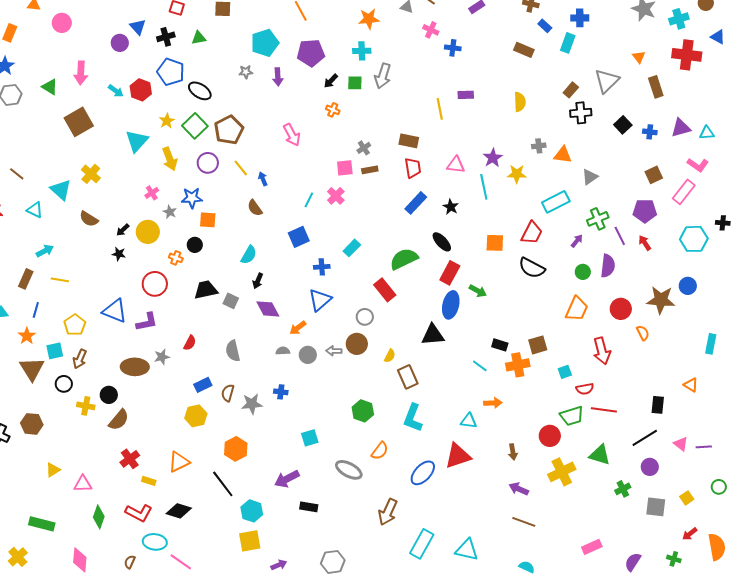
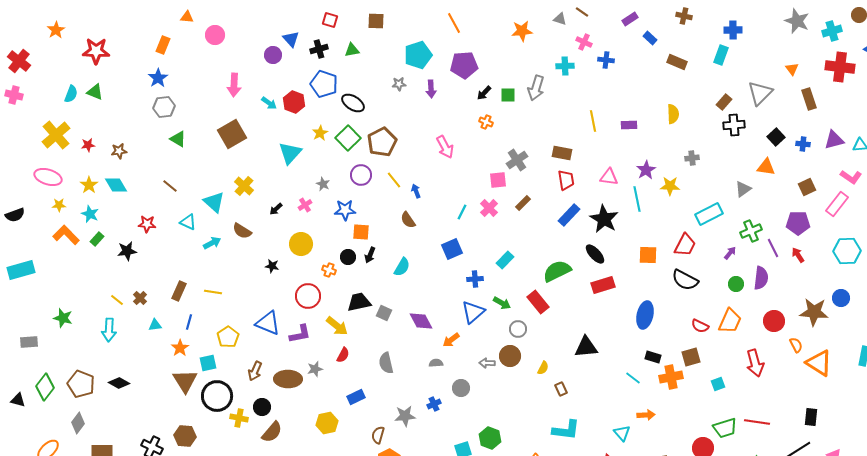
blue rectangle: (545, 26) -> (650, 38), moved
cyan cross: (362, 51) -> (565, 66), moved
green triangle: (50, 87) -> (178, 139), moved
purple rectangle: (466, 95) -> (629, 125), moved
gray cross: (364, 148) -> (517, 160), size x1.5
orange triangle: (563, 155) -> (766, 167), moved
yellow arrow: (170, 159) -> (337, 326), moved, turned -30
brown rectangle: (370, 170) -> (523, 203), moved, turned -35
black star: (451, 207) -> (604, 219), size x1.8
gray star: (170, 212) -> (323, 184), moved
black arrow: (123, 230) -> (276, 209), moved
cyan arrow: (45, 251) -> (212, 243), moved
red rectangle: (450, 273) -> (603, 285), turned 45
black arrow: (258, 281) -> (370, 255), moved
green arrow: (478, 291) -> (502, 303), moved
blue ellipse: (451, 305) -> (645, 315), moved
gray circle: (308, 355) -> (461, 388), moved
brown arrow: (80, 359) -> (255, 371), moved
brown rectangle: (408, 377) -> (561, 389), size x0.6
black circle: (64, 384) -> (217, 396), size x1.8
orange triangle: (691, 385) -> (819, 363), moved, size x1.8
red semicircle: (585, 389) -> (700, 326), moved, turned 36
blue cross: (281, 392) -> (434, 404), turned -32
brown semicircle: (228, 393) -> (378, 435), moved
green hexagon: (363, 411) -> (490, 438), moved
yellow hexagon: (196, 416) -> (327, 423), moved
cyan L-shape: (413, 418) -> (566, 430), turned -104
cyan triangle: (469, 421) -> (622, 433), turned 42

